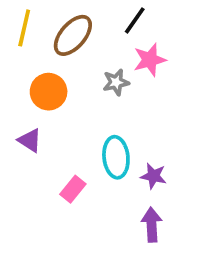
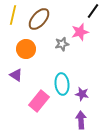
black line: (135, 20) -> (93, 11), moved
pink rectangle: (73, 189) -> (39, 101), size x1.5

